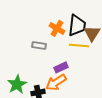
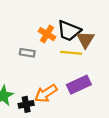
black trapezoid: (77, 25) -> (69, 31), turned 105
purple rectangle: (61, 67) -> (79, 85), moved, size x1.5

